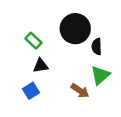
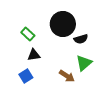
black semicircle: (97, 47) -> (81, 39), turned -104

